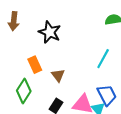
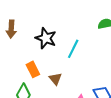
cyan line: (103, 59) -> (73, 49), moved

